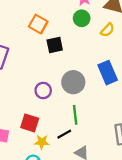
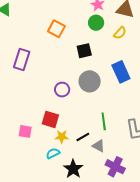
black square: (55, 45) -> (84, 51), moved
green line: (75, 115) -> (104, 121), moved
black line: (64, 134) -> (83, 137), moved

